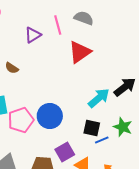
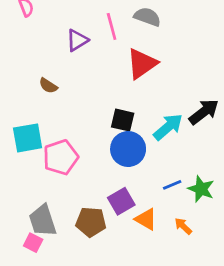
blue circle: (50, 116) -> (128, 149), moved
green star: (123, 127) -> (201, 189), moved
black square: (92, 128) -> (123, 120), moved

